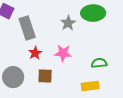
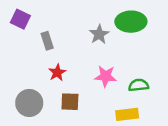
gray rectangle: (27, 28) -> (47, 41), size x0.6
pink star: (63, 53) -> (106, 76), moved

